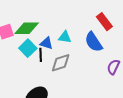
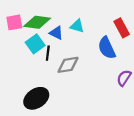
cyan triangle: (65, 37) -> (77, 26), moved
blue triangle: (46, 43) -> (56, 33), moved

